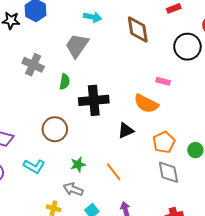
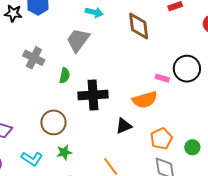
black circle: (187, 47) -> (187, 69), moved
orange semicircle: (146, 104) -> (145, 100), turned -45
green star: (78, 164) -> (64, 152), moved

